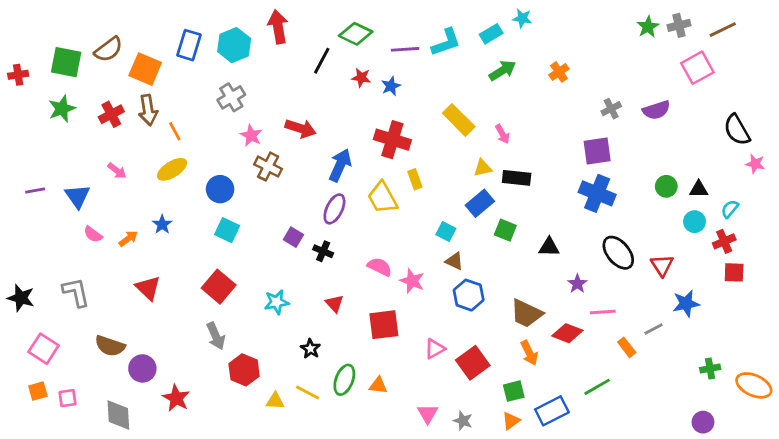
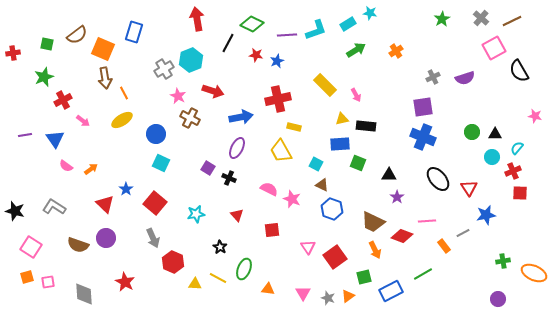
gray cross: (679, 25) -> (481, 18), turned -35
green star: (648, 27) -> (442, 19), moved
cyan hexagon: (234, 45) -> (191, 60), moved
green square: (66, 62) -> (47, 44), size x0.6
red cross: (111, 114) -> (63, 100), moved
black semicircle: (737, 130) -> (519, 71), moved
red cross: (392, 140) -> (278, 99), turned -30
blue arrow: (340, 165) -> (241, 117), turned 55
yellow rectangle: (415, 179) -> (294, 127), turned -56
yellow trapezoid: (382, 198) -> (281, 151), moved
blue rectangle: (480, 203) -> (340, 144), turned 36
blue star: (162, 224) -> (126, 189), moved
purple star: (577, 284) -> (397, 197), moved
gray L-shape: (76, 292) -> (54, 207), turned -45
red square: (384, 325) -> (272, 230), size x0.7
pink triangle: (435, 349) -> (308, 247), turned -35
purple circle: (142, 368) -> (106, 238), moved
orange triangle: (378, 385) -> (268, 289), moved
orange triangle: (511, 421) -> (348, 296), moved

